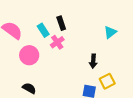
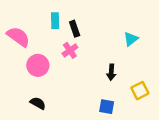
cyan rectangle: (43, 30) -> (55, 21), moved, turned 32
yellow square: (107, 81) -> (140, 91), moved

